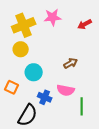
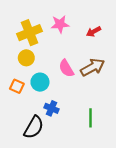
brown arrow: (71, 63) -> (93, 67), moved, size x1.6
orange square: (12, 87) -> (17, 86), moved
pink semicircle: (66, 90) -> (66, 68), moved, turned 48

